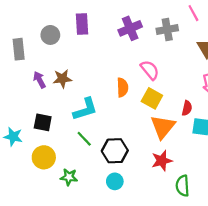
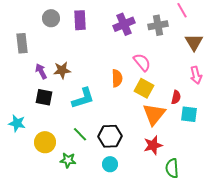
gray circle: (50, 35) -> (51, 18), moved
black square: (43, 122) -> (44, 97), moved
green line: (84, 139) -> (80, 134), moved

